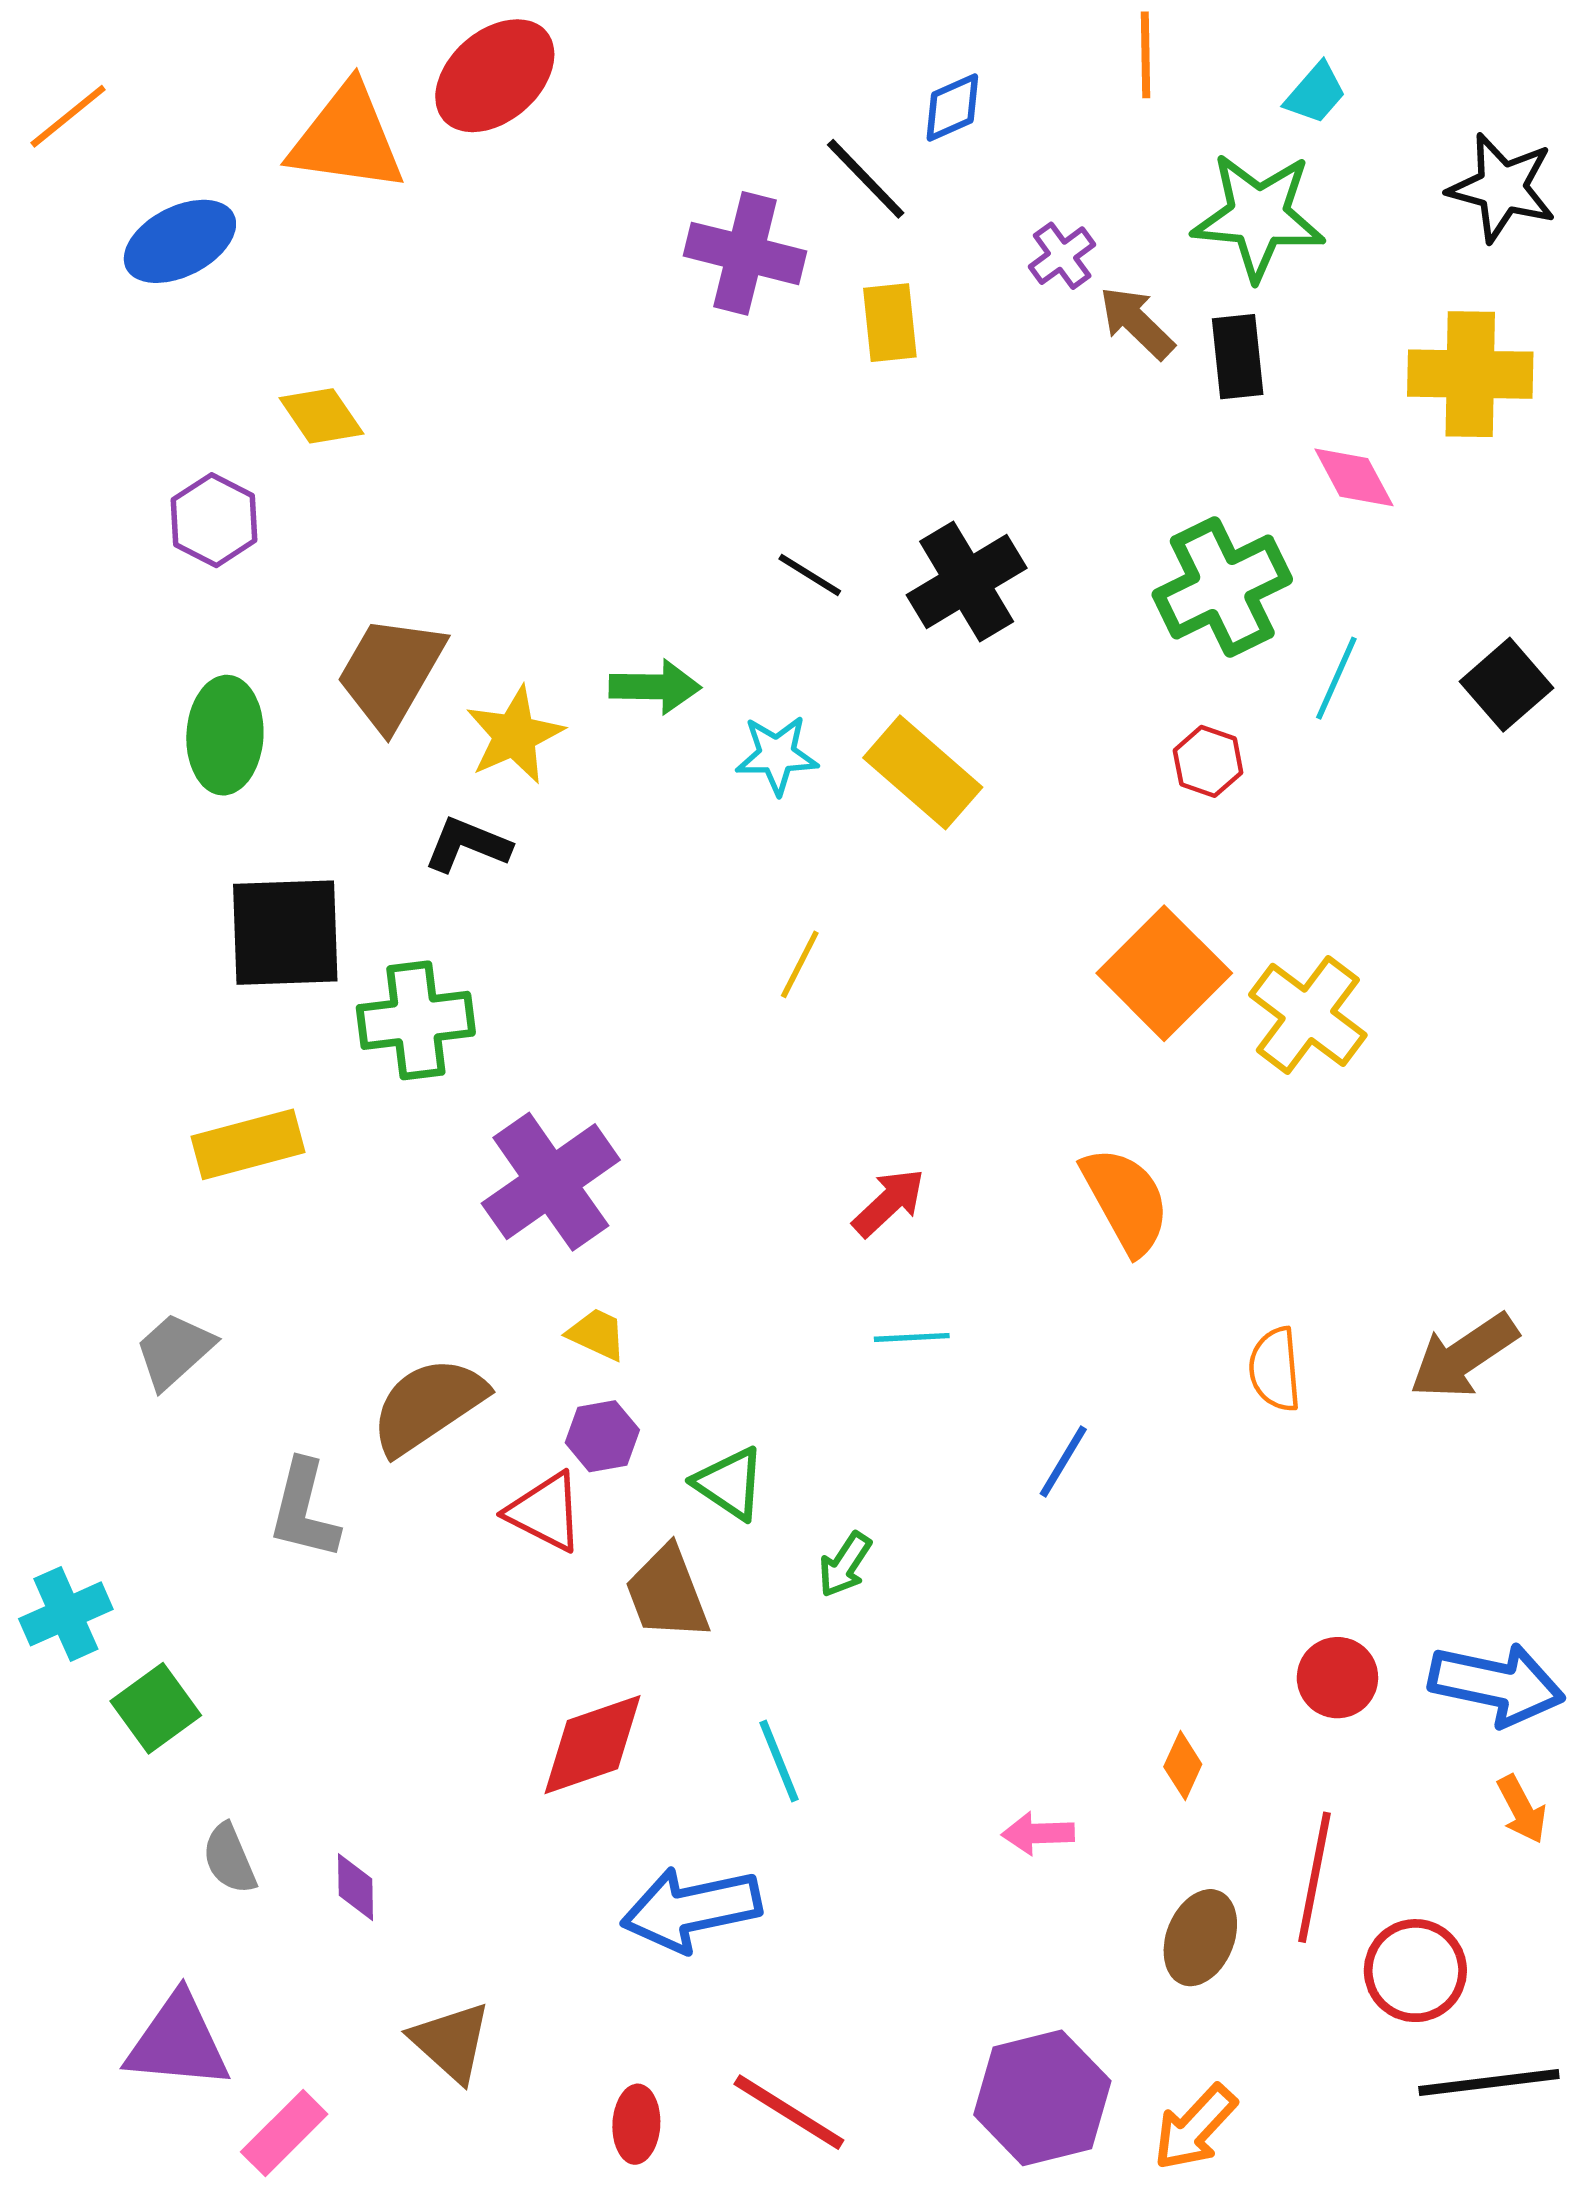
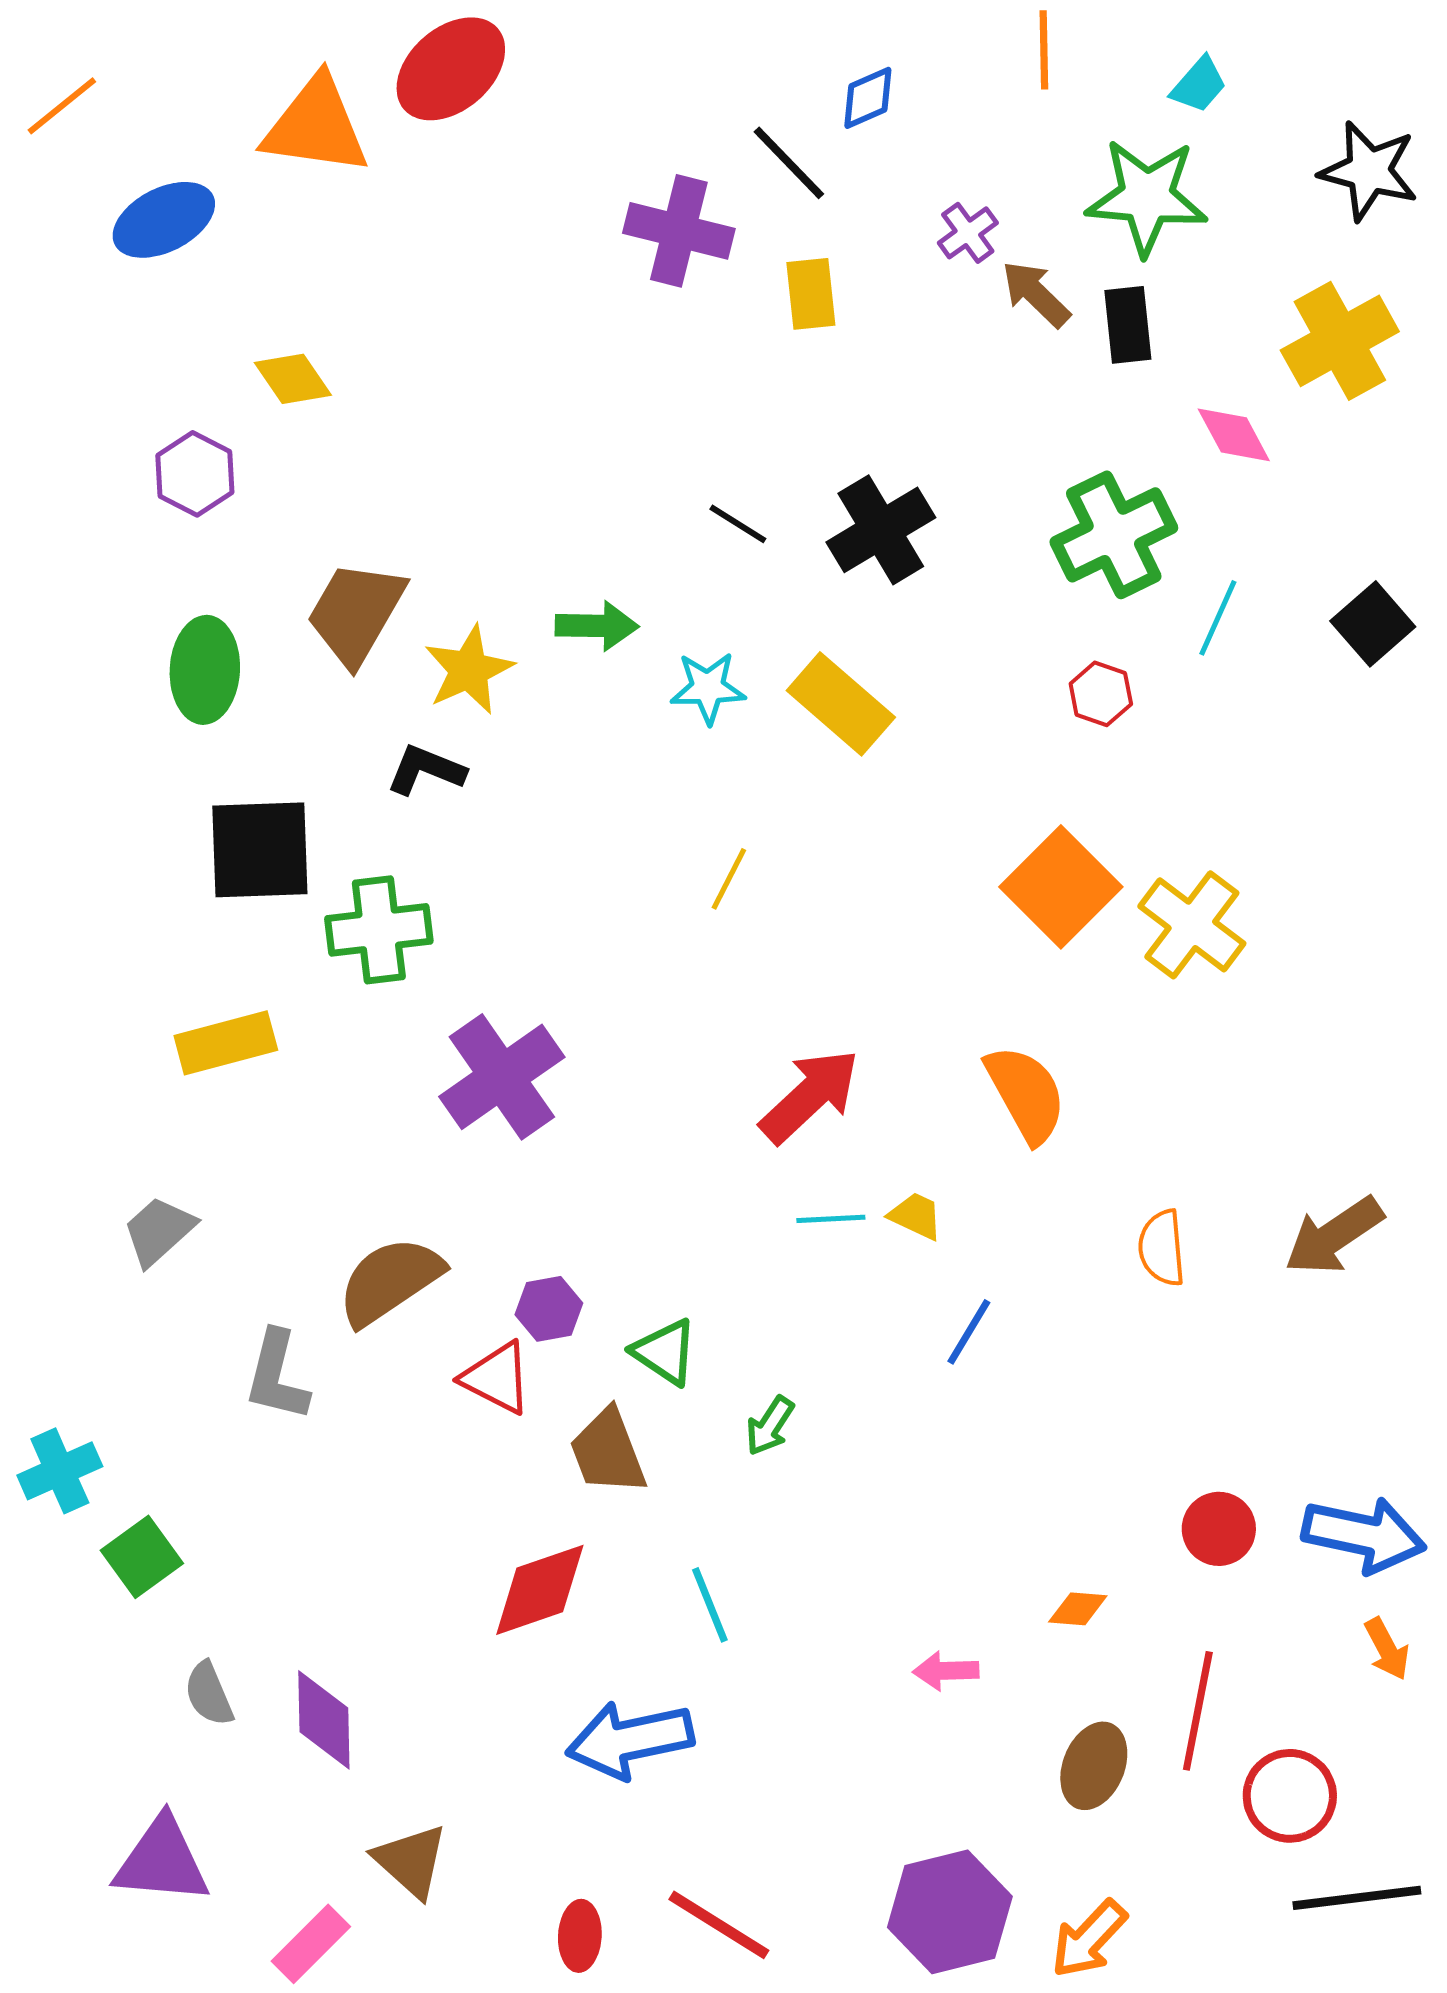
yellow cross: (1470, 374) -> (1340, 341), turned -30
red arrow: (889, 1203) -> (810, 1096), size x1.5
yellow trapezoid: (597, 1334) -> (916, 1216), moved
orange diamond: (1183, 1765) -> (1078, 1609), turned 70
purple diamond: (355, 1887) -> (324, 1720), size x1.6
pink rectangle: (284, 2133) -> (311, 1944), moved

